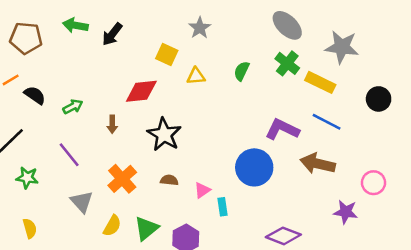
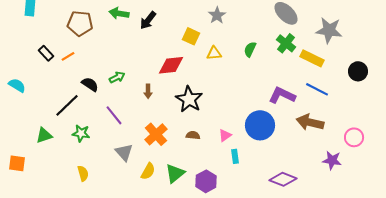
black semicircle: (35, 95) -> (90, 84), moved
pink triangle: (202, 190) -> (225, 135), moved

